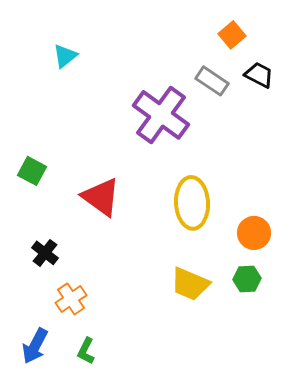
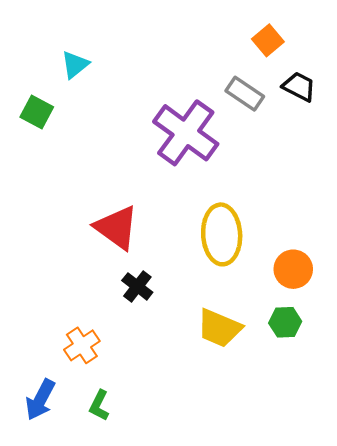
green square: (32, 171) -> (37, 112), moved
black cross: (45, 253) -> (137, 286), moved

